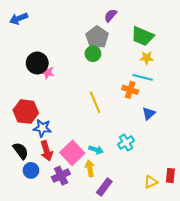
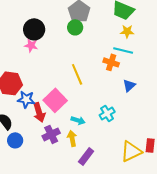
black circle: (37, 63) -> (34, 29), moved
red arrow: (46, 151) -> (39, 112), moved
pink square: (72, 153) -> (55, 100), moved
purple cross: (61, 176) -> (51, 134), moved
yellow triangle: (151, 182) -> (131, 151), size x1.6

